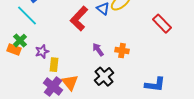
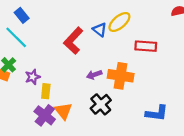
red rectangle: (162, 24) -> (146, 46), moved, turned -42
purple arrow: (98, 50) -> (94, 75), turned -72
orange cross: (122, 51) -> (121, 76), size x1.6

